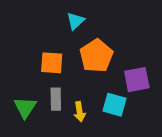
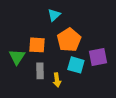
cyan square: (114, 105) -> (76, 65), moved
green triangle: (25, 108) -> (17, 57), moved

